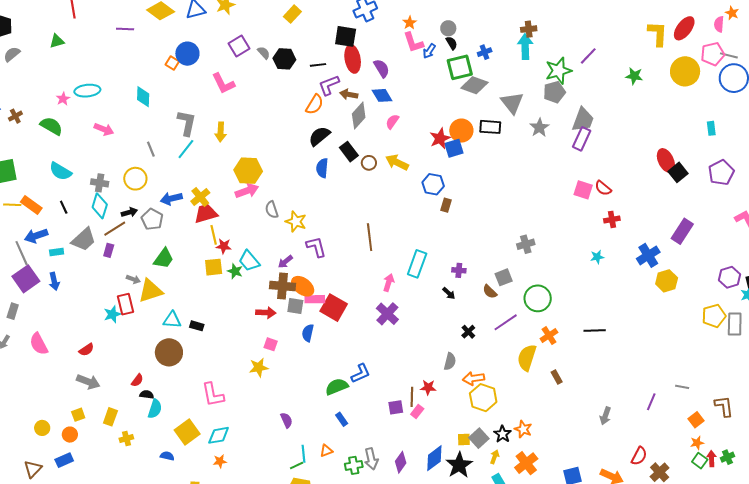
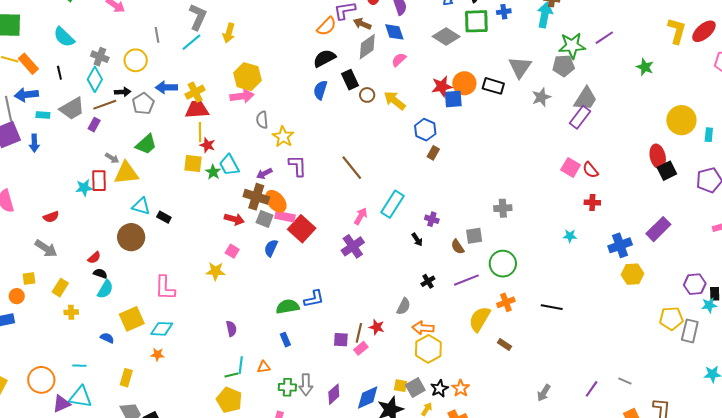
yellow circle: (685, 71) -> (681, 120), moved
gray diamond: (474, 85) -> (446, 37), moved
brown line: (370, 237) -> (352, 168), turned -44
brown rectangle: (557, 377) -> (505, 344), turned -40

